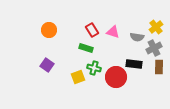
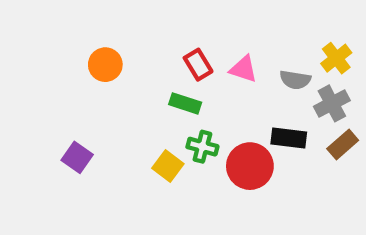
purple square: (47, 65) -> (77, 157), moved
brown rectangle: (159, 67) -> (343, 144), turned 48
yellow square: (78, 77) -> (168, 166), turned -32

